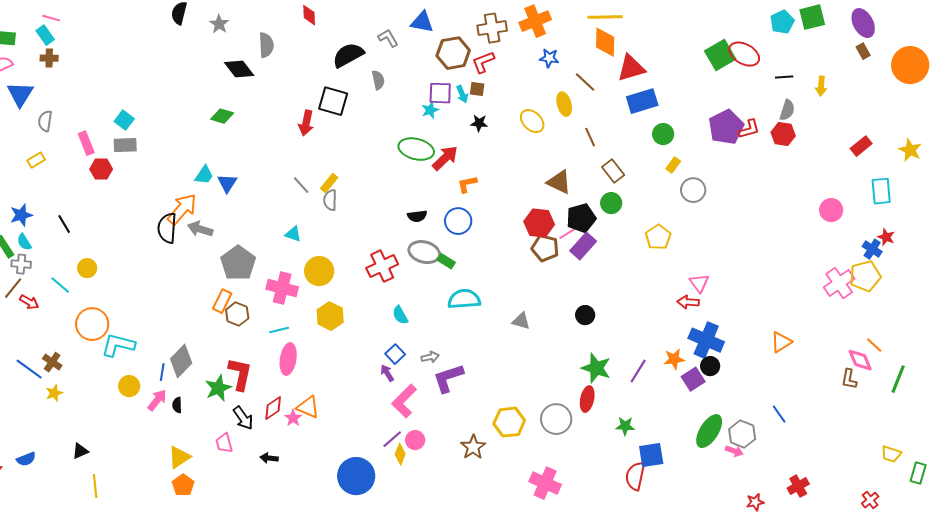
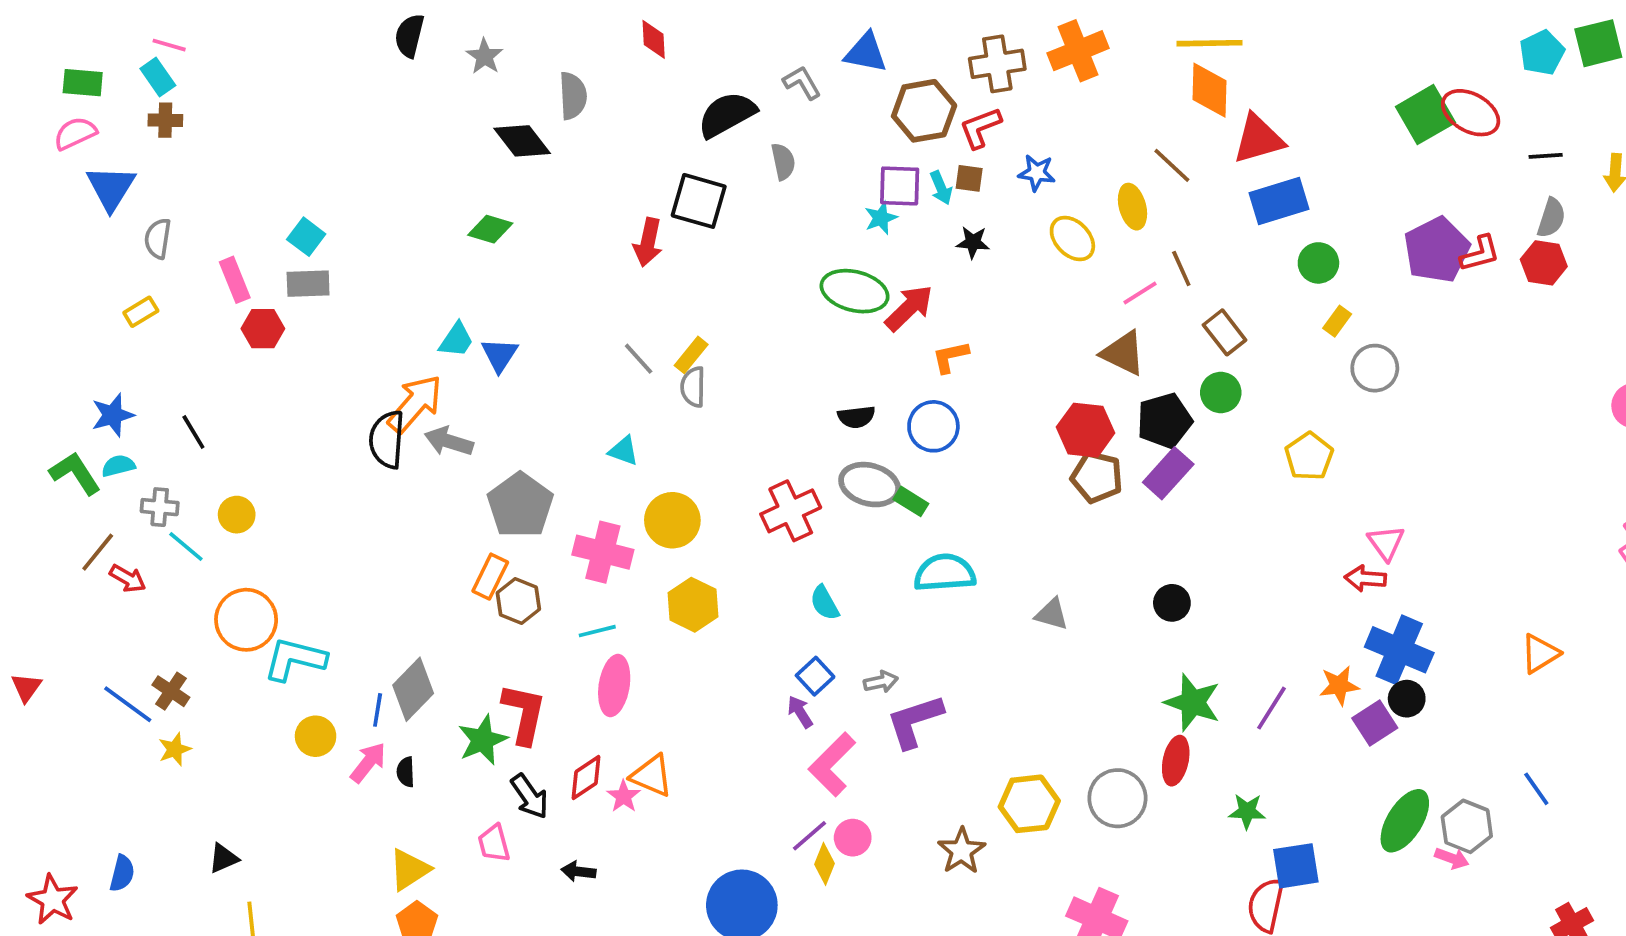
blue star: (549, 58) -> (1037, 173), moved
pink line: (568, 233) -> (1140, 293), moved
cyan semicircle: (24, 242) -> (118, 466), turned 108
gray cross: (21, 264) -> (160, 507), moved
blue semicircle: (26, 459) -> (122, 873), turned -54

